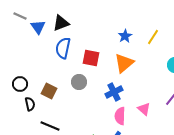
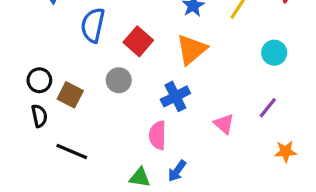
red square: (91, 58) -> (138, 41), turned 30
black circle: (20, 84) -> (39, 80), moved
pink semicircle: (120, 116) -> (158, 135), moved

